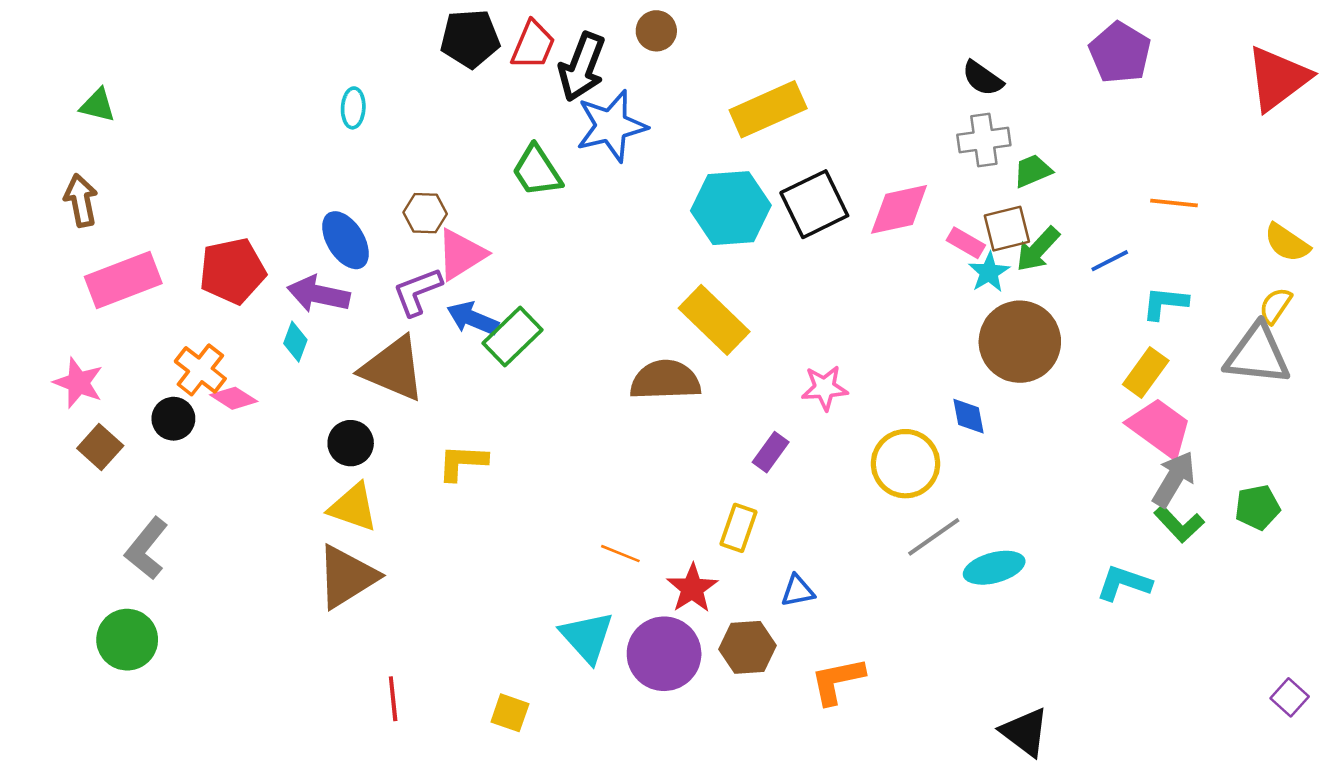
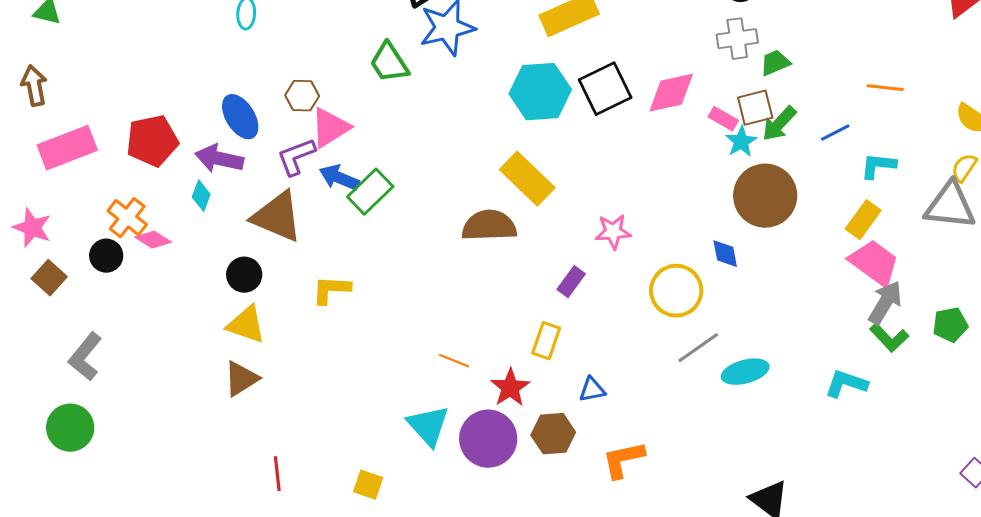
brown triangle: (347, 577) -> (241, 379), size x0.7

